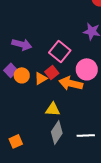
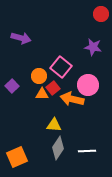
purple arrow: (22, 44) -> (21, 38), moved
orange circle: (22, 75) -> (39, 76), moved
orange triangle: (41, 78) -> (42, 94), turned 32
orange square: (16, 141) -> (17, 157), size x1.5

